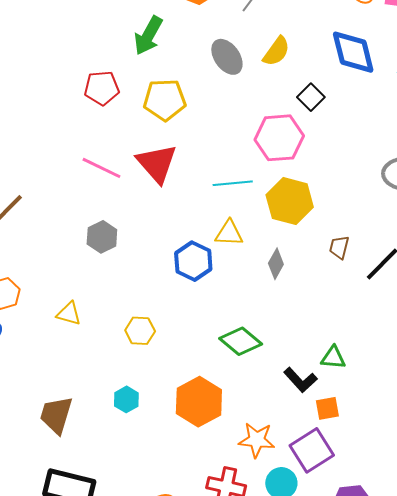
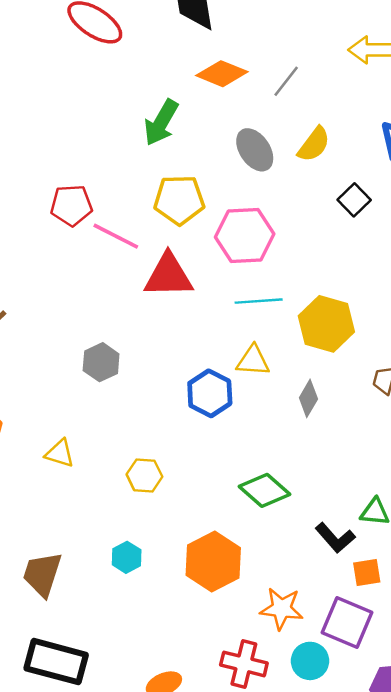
red pentagon: (102, 88) -> (71, 205), moved
pink hexagon: (279, 138) -> (245, 235), moved
red triangle: (157, 163) -> (168, 276), turned -51
pink line: (102, 168) -> (116, 236), moved
purple square: (312, 450) -> (347, 622), turned -36

